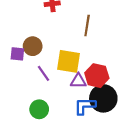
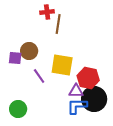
brown line: (87, 26) -> (58, 24), moved
purple triangle: (78, 81) -> (76, 91), moved
green circle: (39, 109) -> (18, 109), moved

